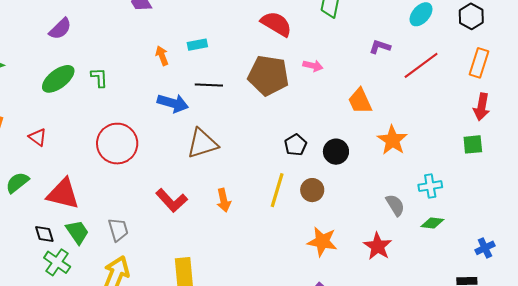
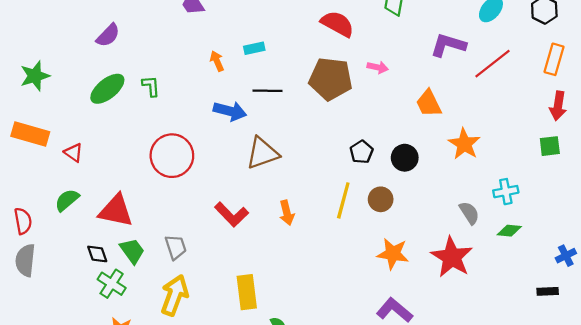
purple L-shape: (380, 47) -> (448, 45), size x1.6
red triangle: (38, 137) -> (73, 153), moved
red star: (378, 246) -> (452, 257), size x1.4

